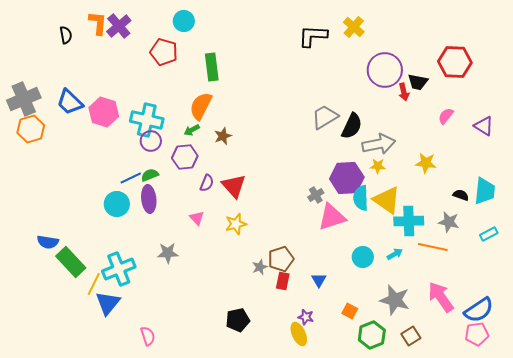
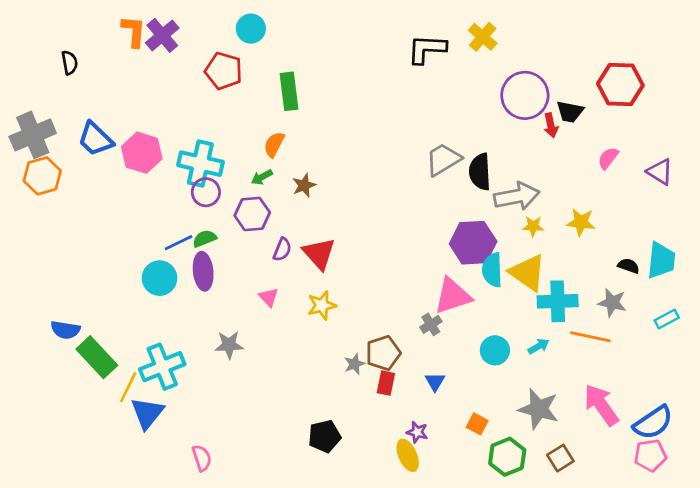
black semicircle: (66, 35) -> (70, 63), moved
orange semicircle: (201, 106) -> (274, 144), size x0.7
black semicircle: (352, 126) -> (480, 172), turned 152
yellow star: (378, 166) -> (533, 226), moved
gray cross: (316, 195) -> (431, 324), moved

